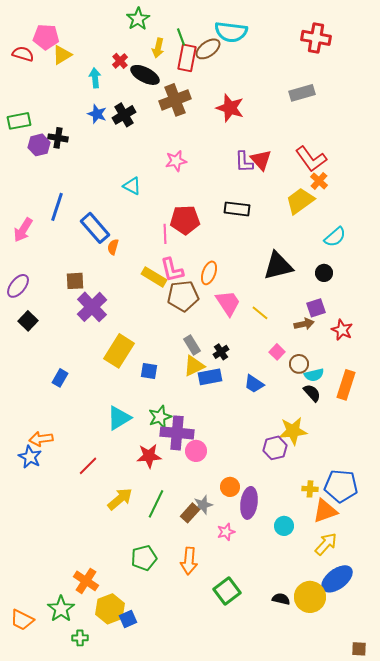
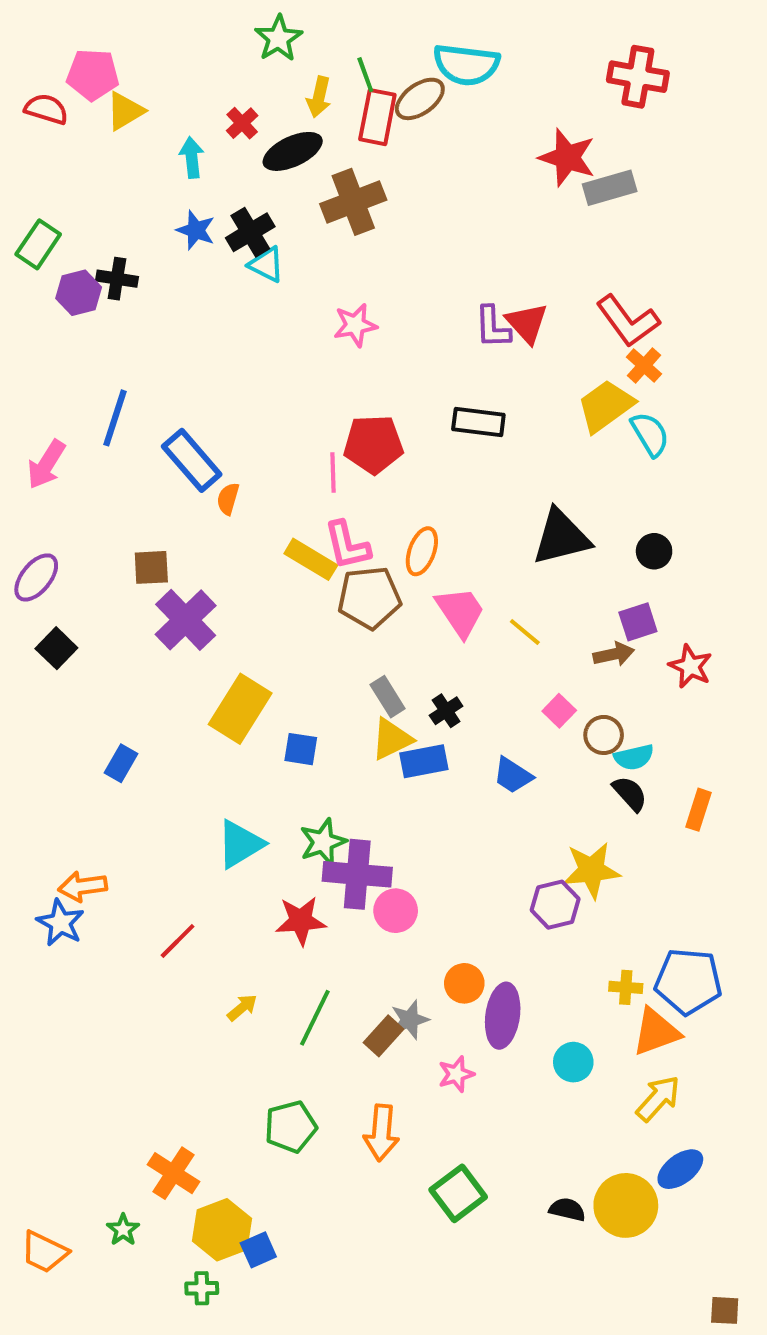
black ellipse: (145, 75) -> (293, 151), turned -52
red star: (230, 108) -> (567, 157), moved
green rectangle: (19, 121) -> (38, 244), turned -45
cyan triangle: (132, 186) -> (266, 265), moved
cyan semicircle: (335, 237) -> (650, 434), moved, turned -80
orange rectangle: (346, 385) -> (698, 810), moved, size x0.7
yellow arrow: (120, 499) -> (242, 1008), size x0.6
blue ellipse: (337, 579) -> (680, 1169), size x0.7
green star: (61, 609) -> (123, 1230), size x0.6
green cross: (80, 638) -> (202, 1288), moved

